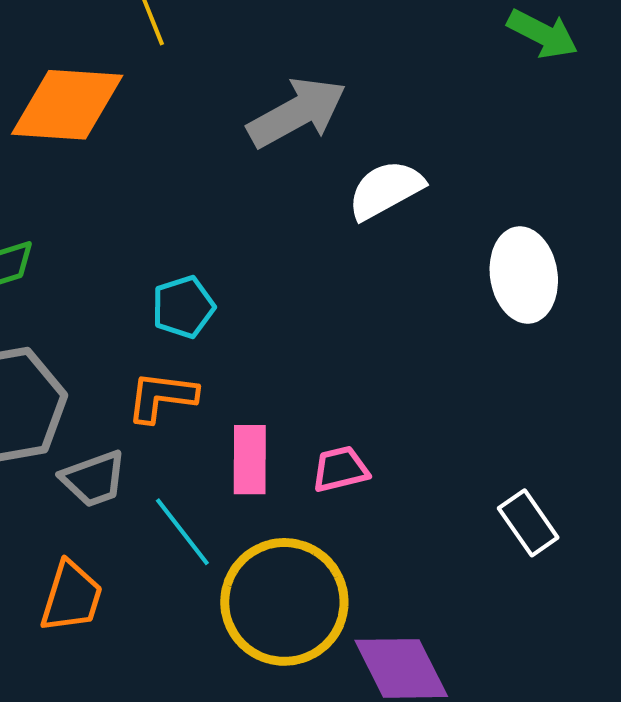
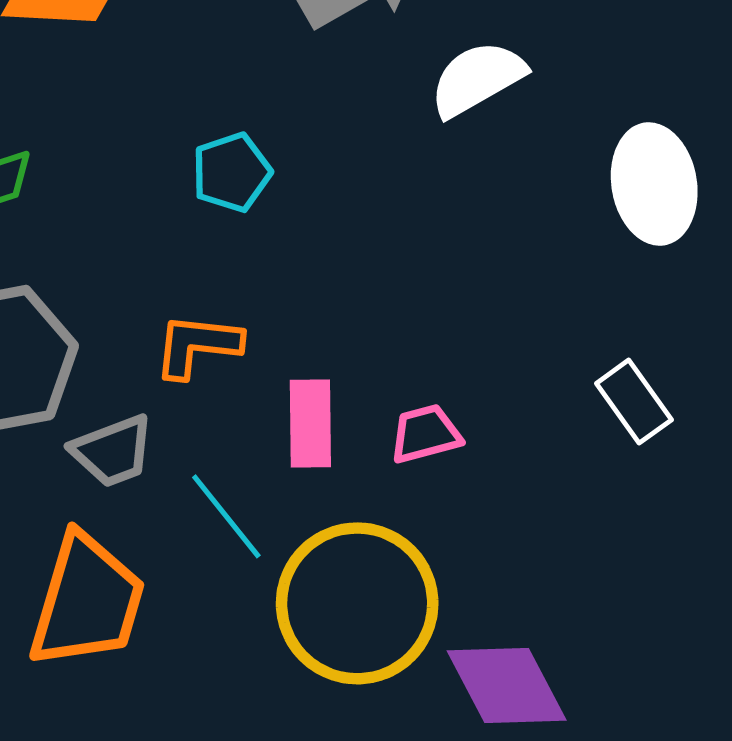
cyan pentagon: (183, 307) -> (232, 172), moved
white rectangle: (528, 523) -> (634, 402), moved
orange trapezoid: (72, 597) -> (87, 601), size x1.5

